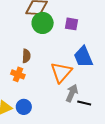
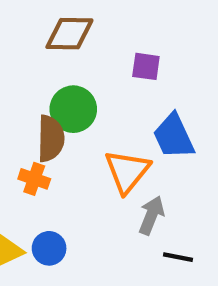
green circle: (43, 23) -> (73, 109), moved
brown semicircle: (26, 56) -> (51, 139), size x1.5
black line: (84, 103) -> (178, 257), moved

